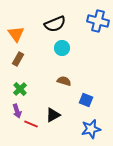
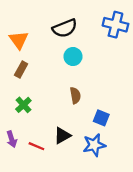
brown semicircle: (64, 81) -> (75, 95), turned 64
purple arrow: (17, 111) -> (12, 139), moved
blue star: (91, 129) -> (94, 145), moved

